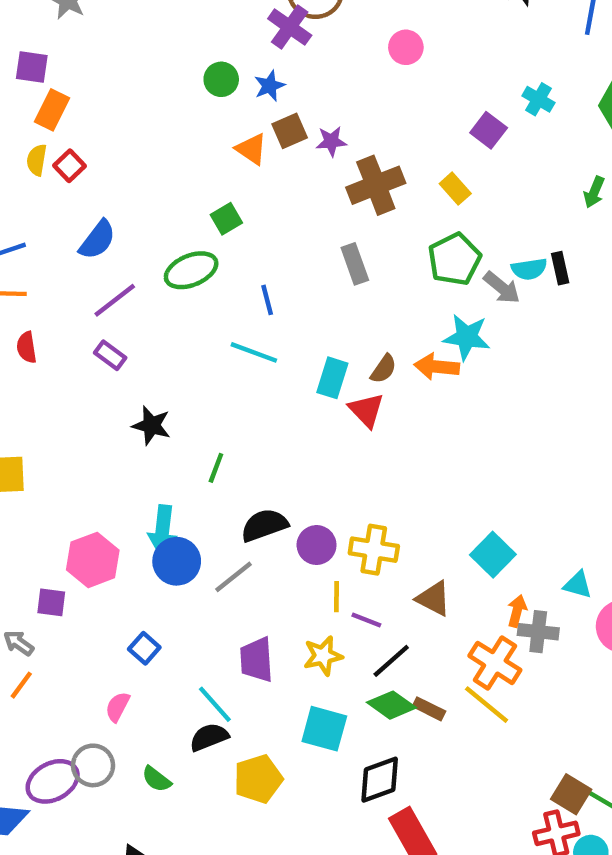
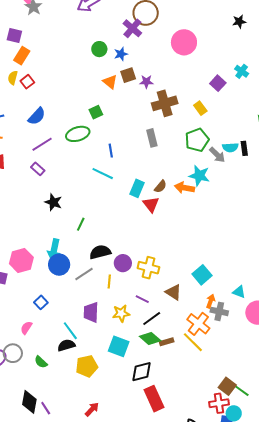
pink circle: (406, 47) -> (184, 42), size x1.6
yellow line: (336, 597) -> (109, 281), moved
brown rectangle: (429, 709) -> (167, 342), turned -48

